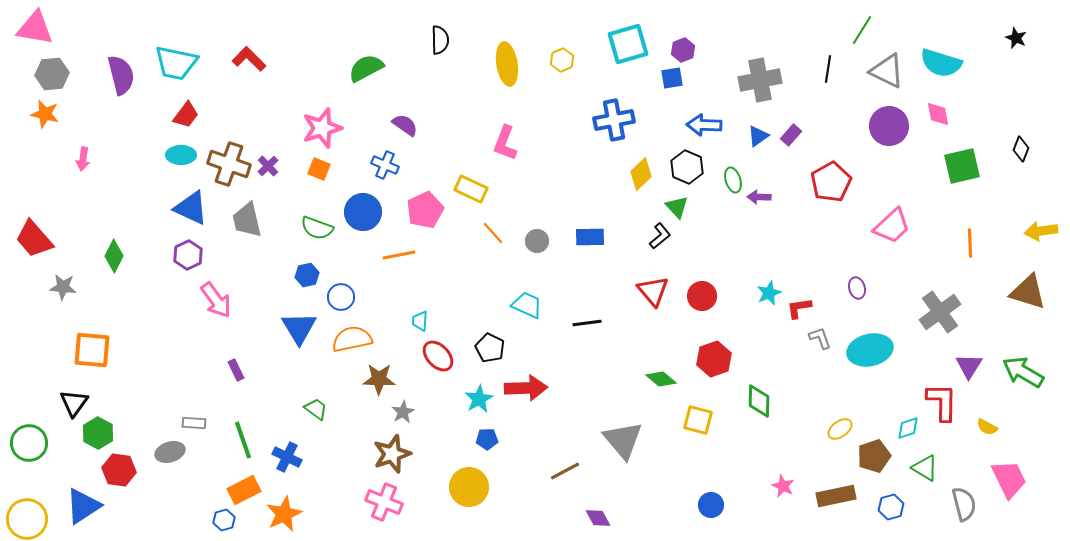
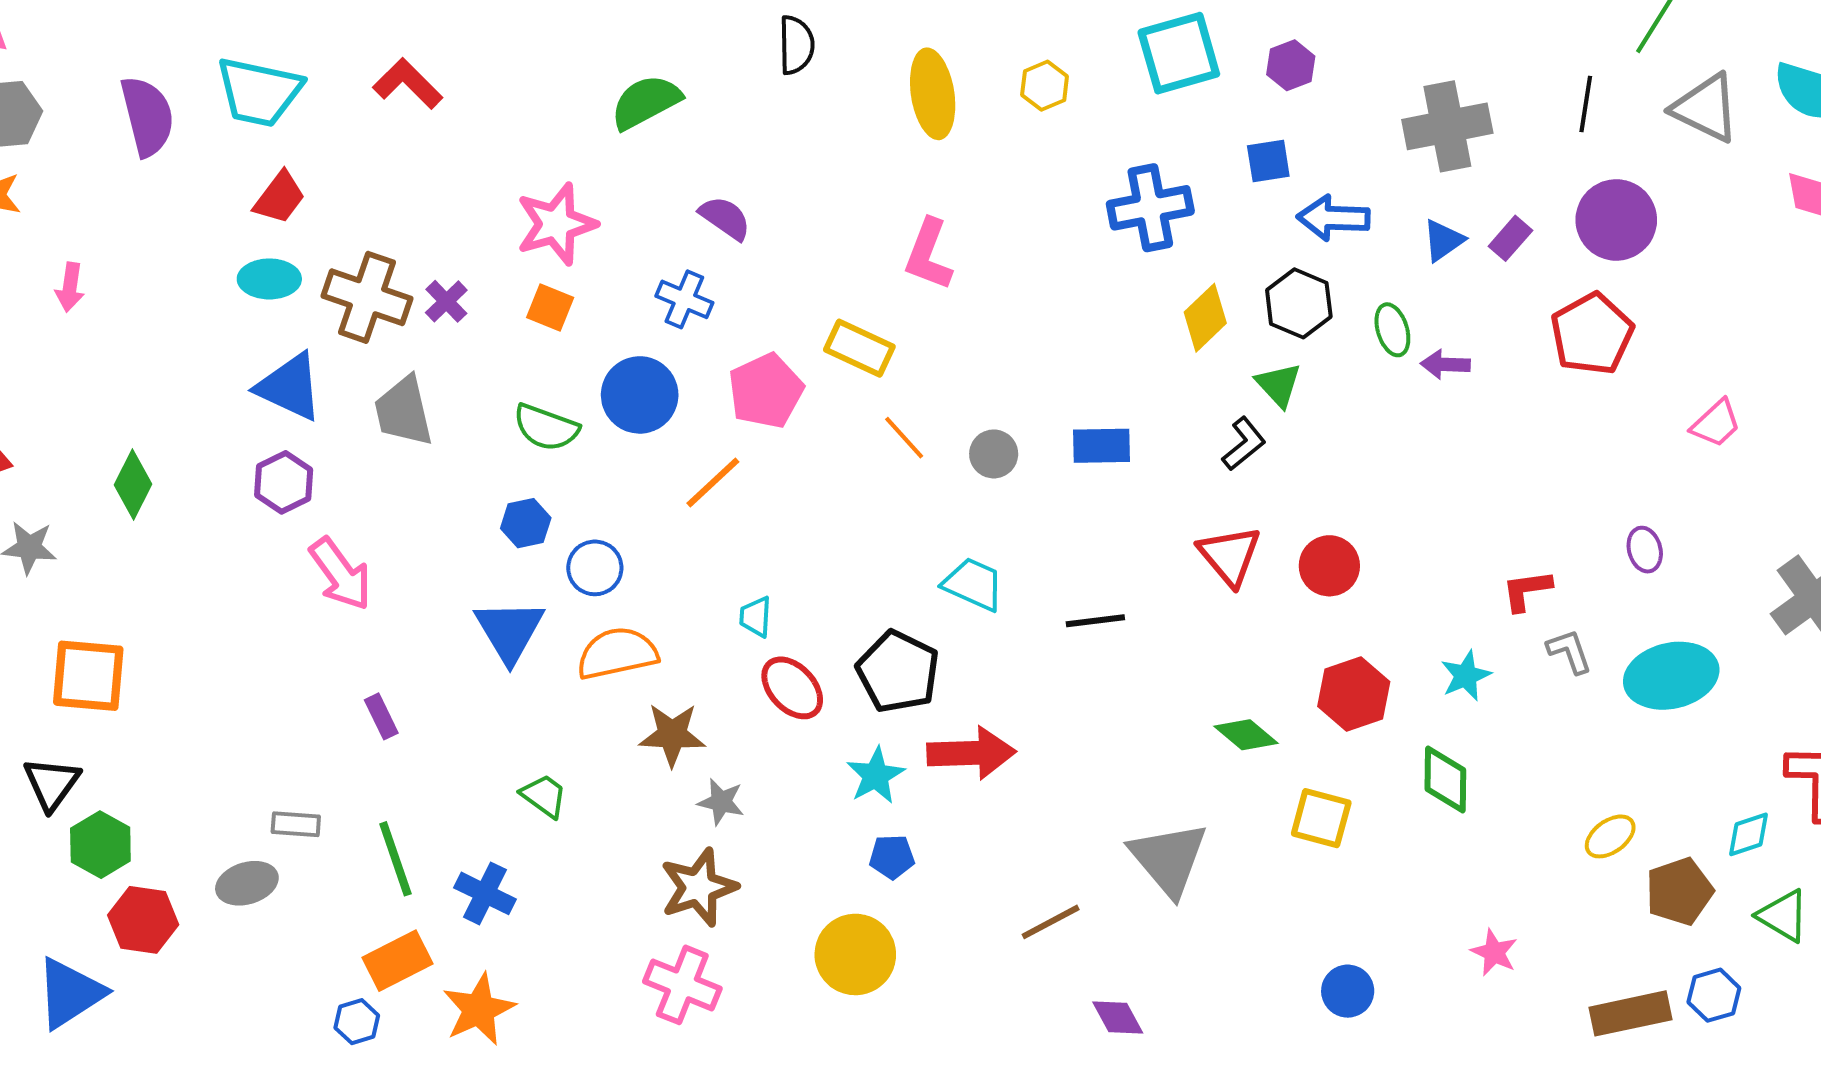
blue square: (672, 78) -> (1268, 161), moved
purple circle: (889, 126) -> (1616, 220), moved
pink trapezoid: (892, 226) -> (1716, 423), size x0.7
orange line: (399, 255) -> (713, 482), turned -32
cyan star: (769, 293) -> (1466, 676), moved
black pentagon: (490, 348) -> (898, 672), size x1.4
gray star: (403, 412) -> (721, 802), turned -30
brown rectangle: (836, 496) -> (1630, 1013), moved

